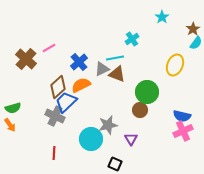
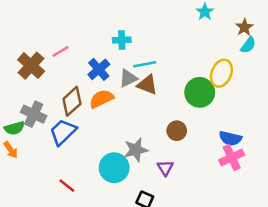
cyan cross: (132, 39) -> (122, 40), moved, turned 32
green circle: (147, 92) -> (200, 92), moved
blue trapezoid: (66, 102) -> (63, 132), moved
gray cross: (55, 116) -> (34, 114), moved
red line: (54, 153) -> (67, 186), turned -56

